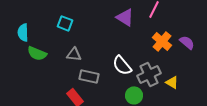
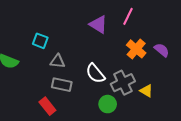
cyan square: (65, 23) -> (40, 41), moved
gray triangle: (74, 54) -> (58, 61), moved

